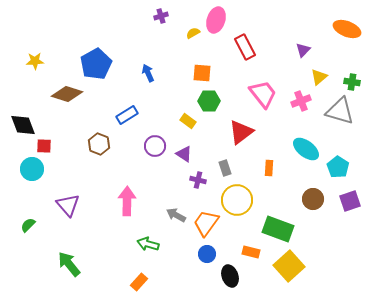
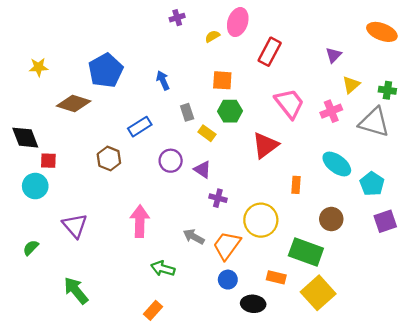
red rectangle: (245, 47) -> (270, 52), turned 55
gray rectangle: (225, 168) -> (187, 112), moved
brown circle: (313, 199) -> (331, 219), moved
black ellipse: (230, 276) -> (253, 304), turned -65

